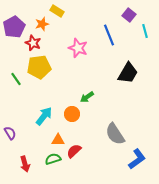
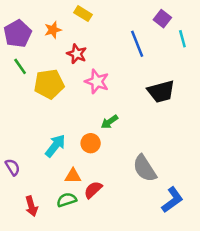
yellow rectangle: (57, 11) -> (83, 14), moved
red star: (33, 43) -> (77, 54), moved
pink star: (78, 48) -> (97, 82), moved
black trapezoid: (128, 73) -> (161, 92), turned 45
green line: (16, 79) -> (20, 66), moved

